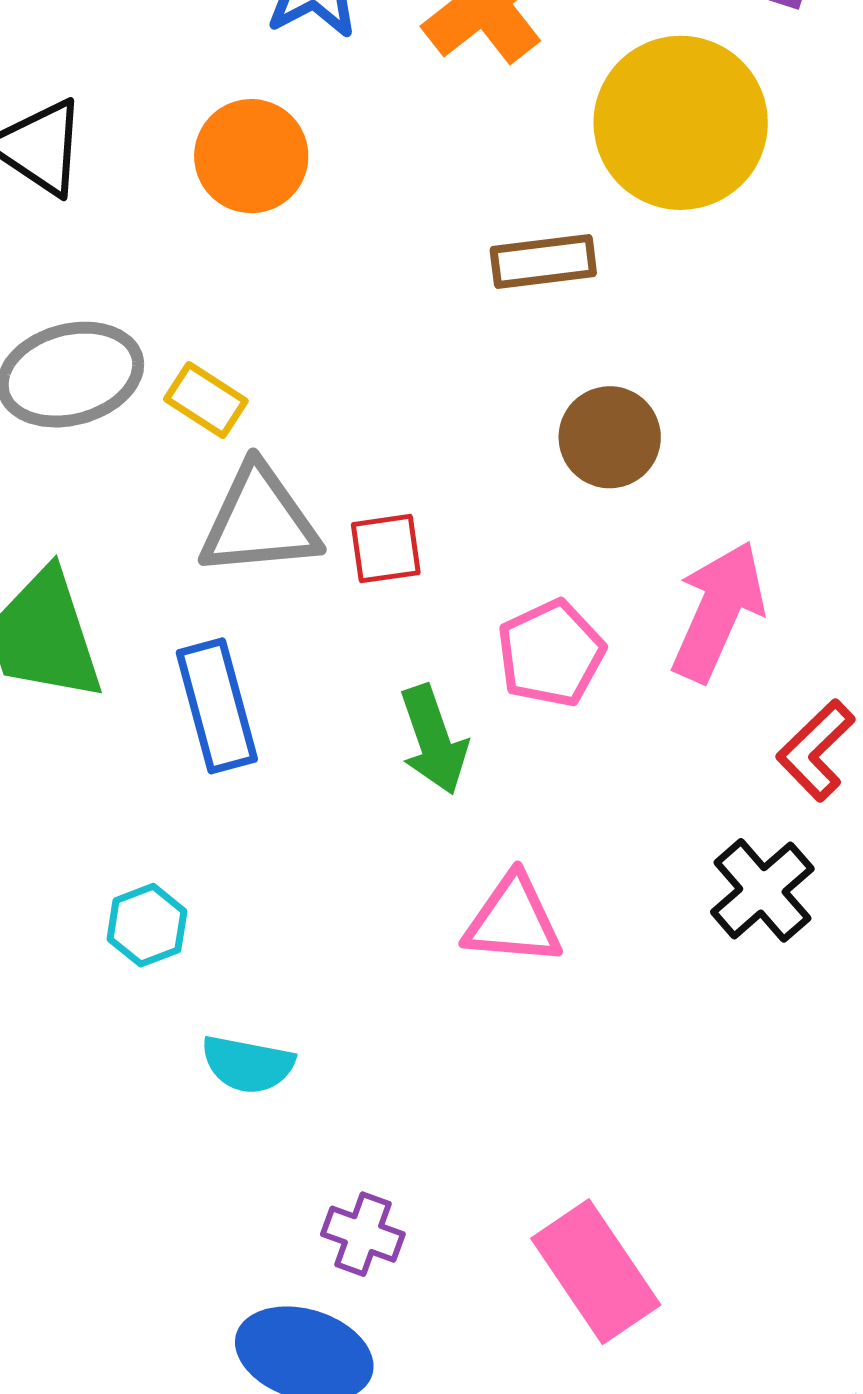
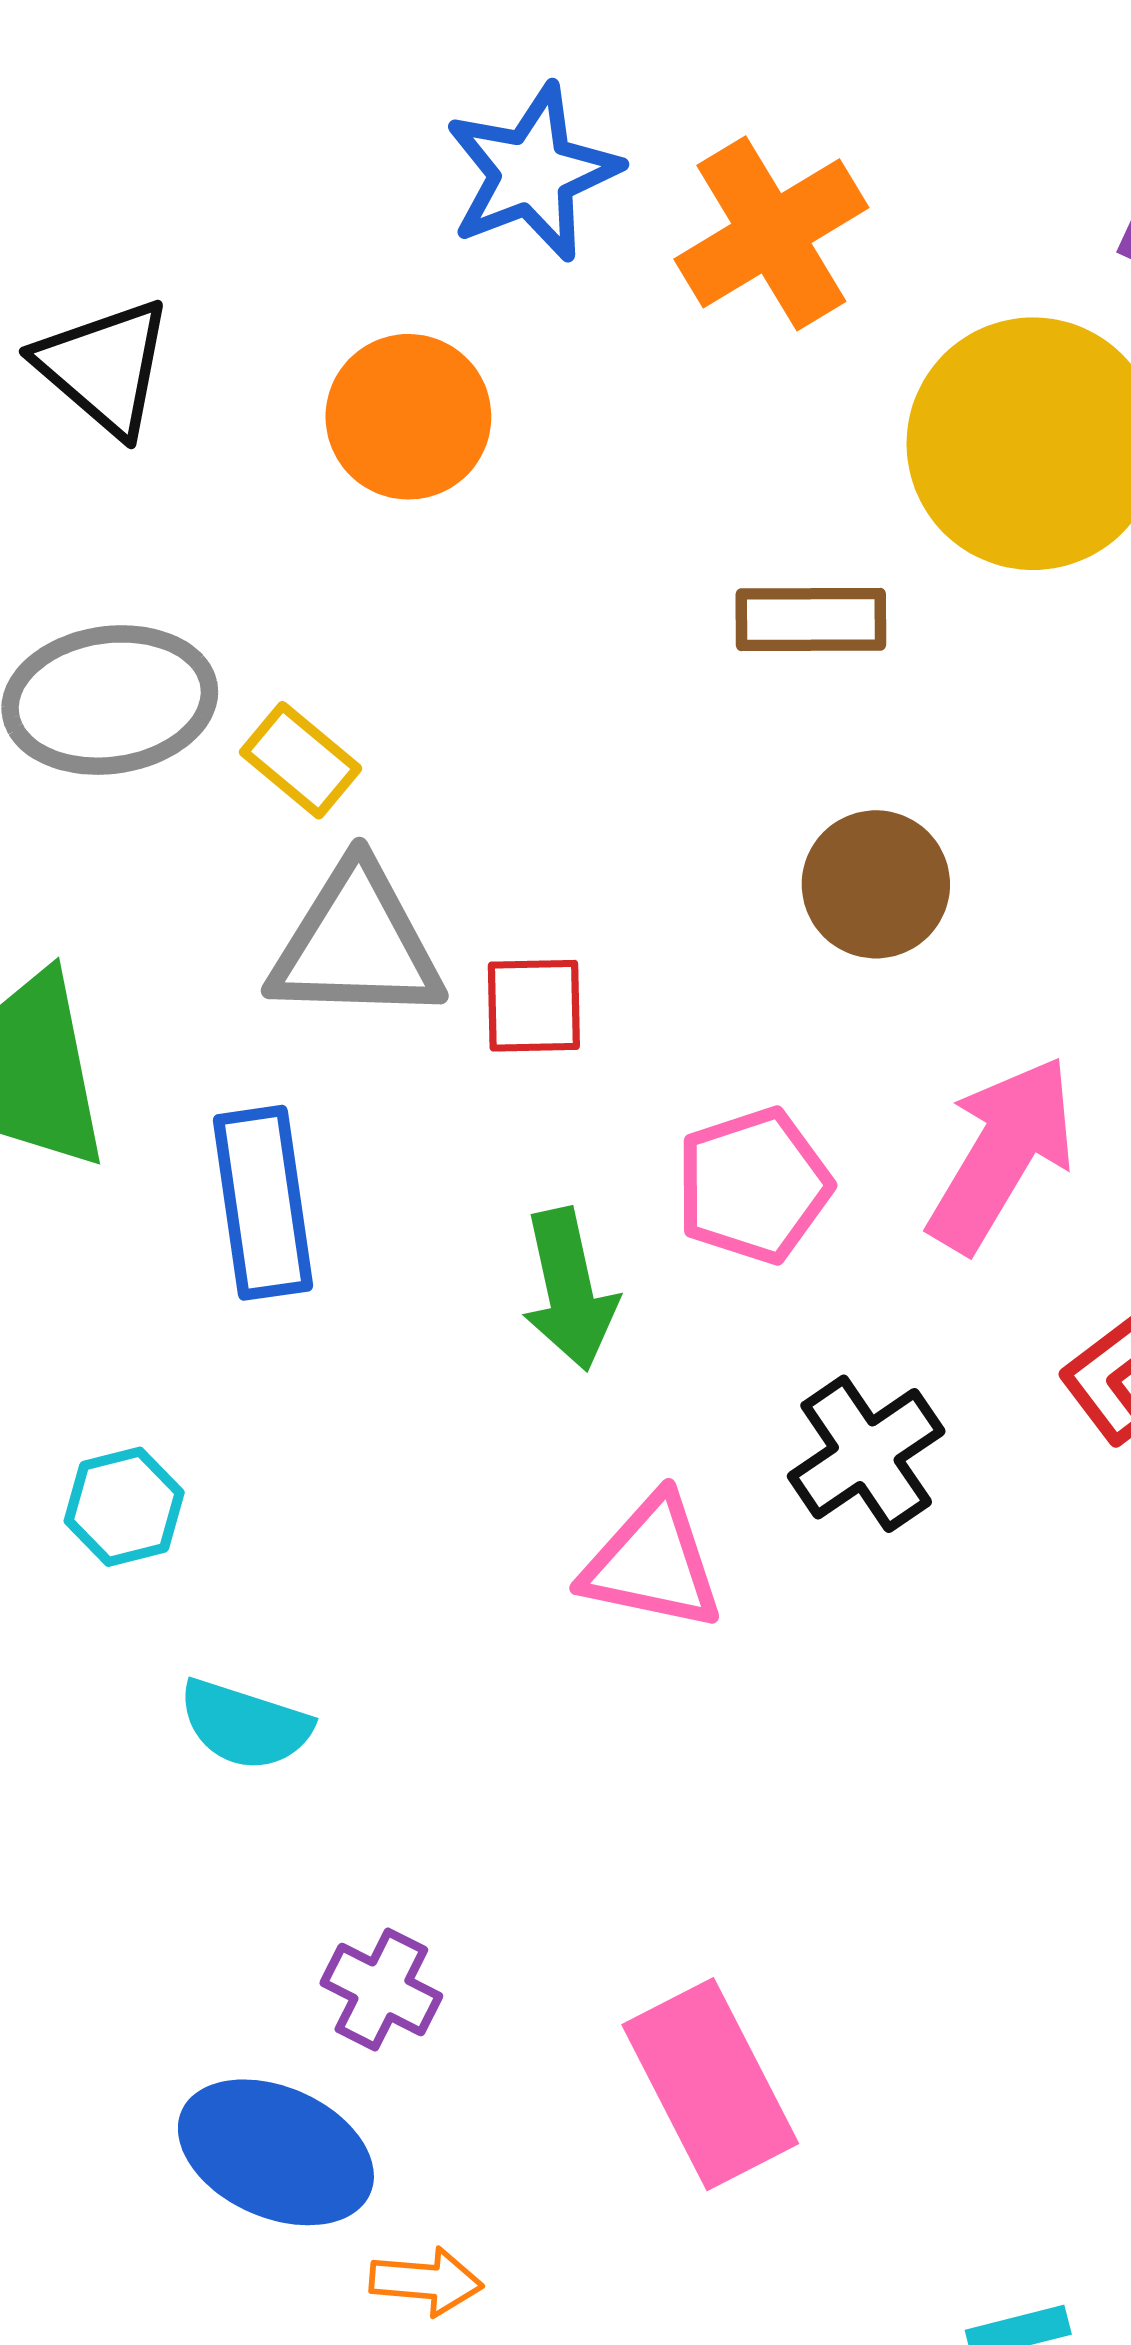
black cross: (762, 890) -> (866, 1454), moved

